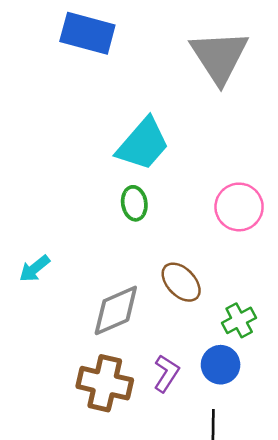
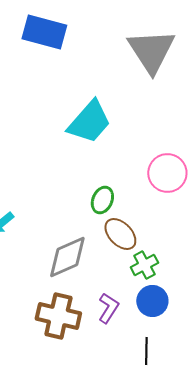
green ellipse: (134, 203) -> (102, 200), moved, turned 32
green cross: (239, 320) -> (144, 265), moved

